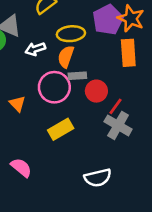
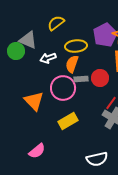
red circle: (96, 91) -> (100, 78), moved
orange triangle: (17, 104) -> (34, 101), size x1.5
pink semicircle: (21, 168) -> (37, 151), turned 102

